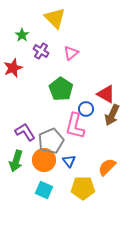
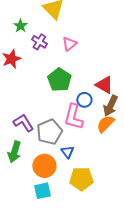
orange circle: (44, 160) -> (44, 166), moved
orange semicircle: (107, 167) -> (105, 124), moved
cyan square: (44, 190) -> (42, 191), moved, turned -36

